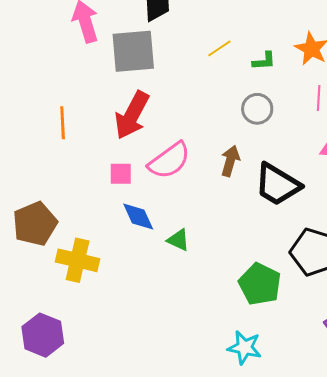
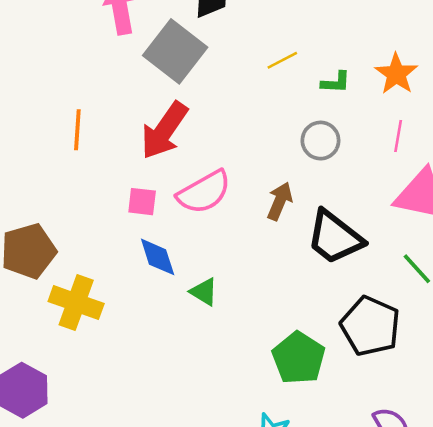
gray square: (133, 51) -> (175, 51), turned 36

